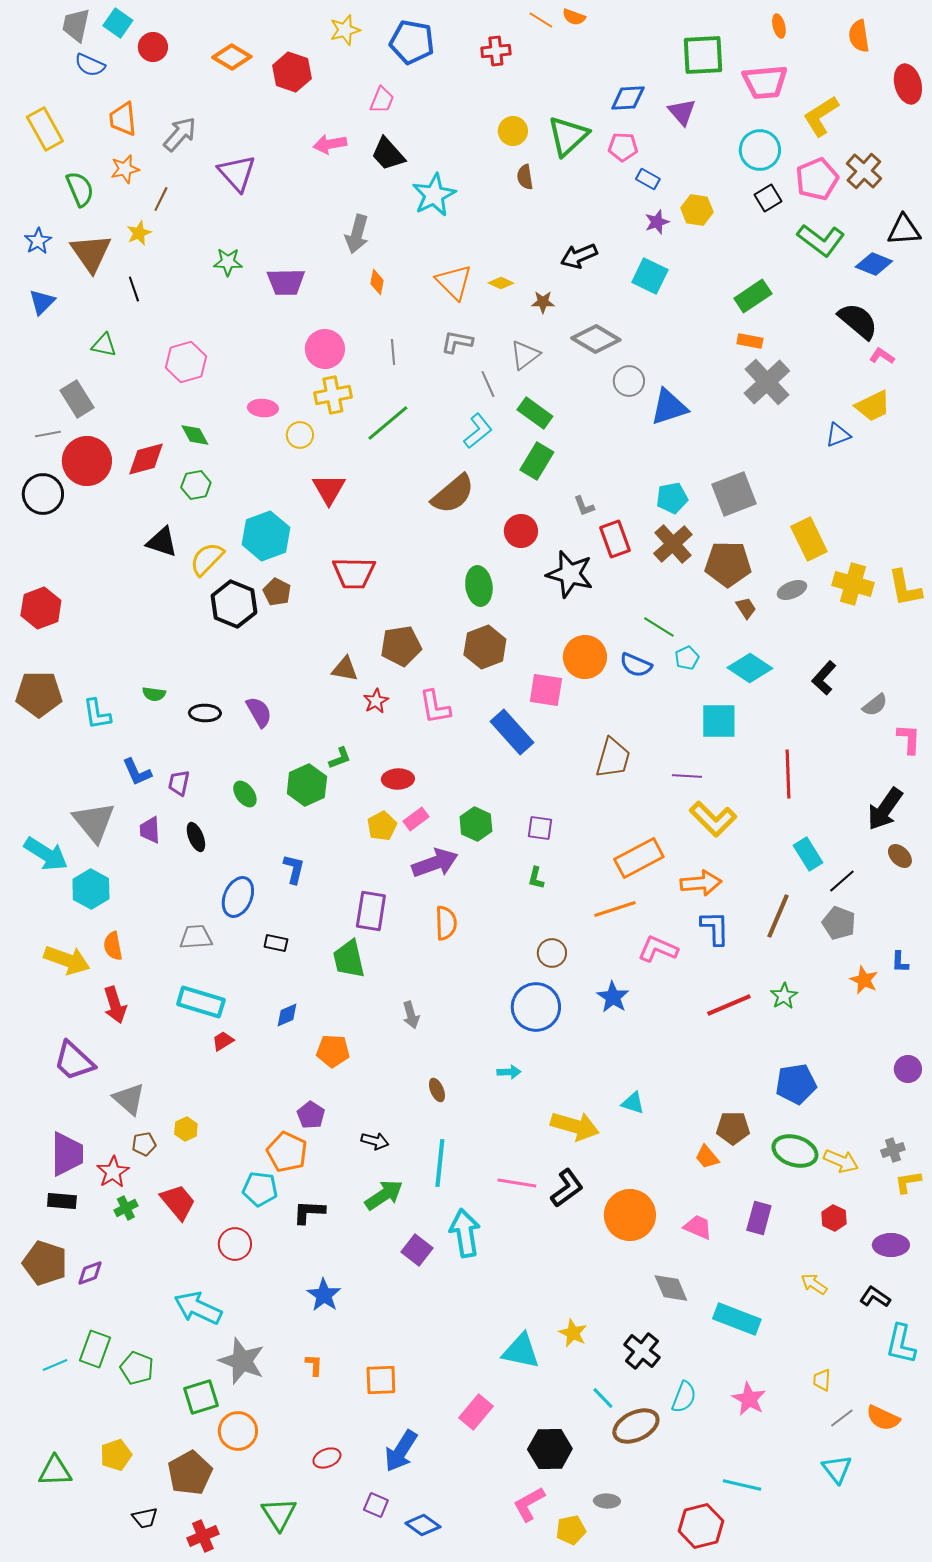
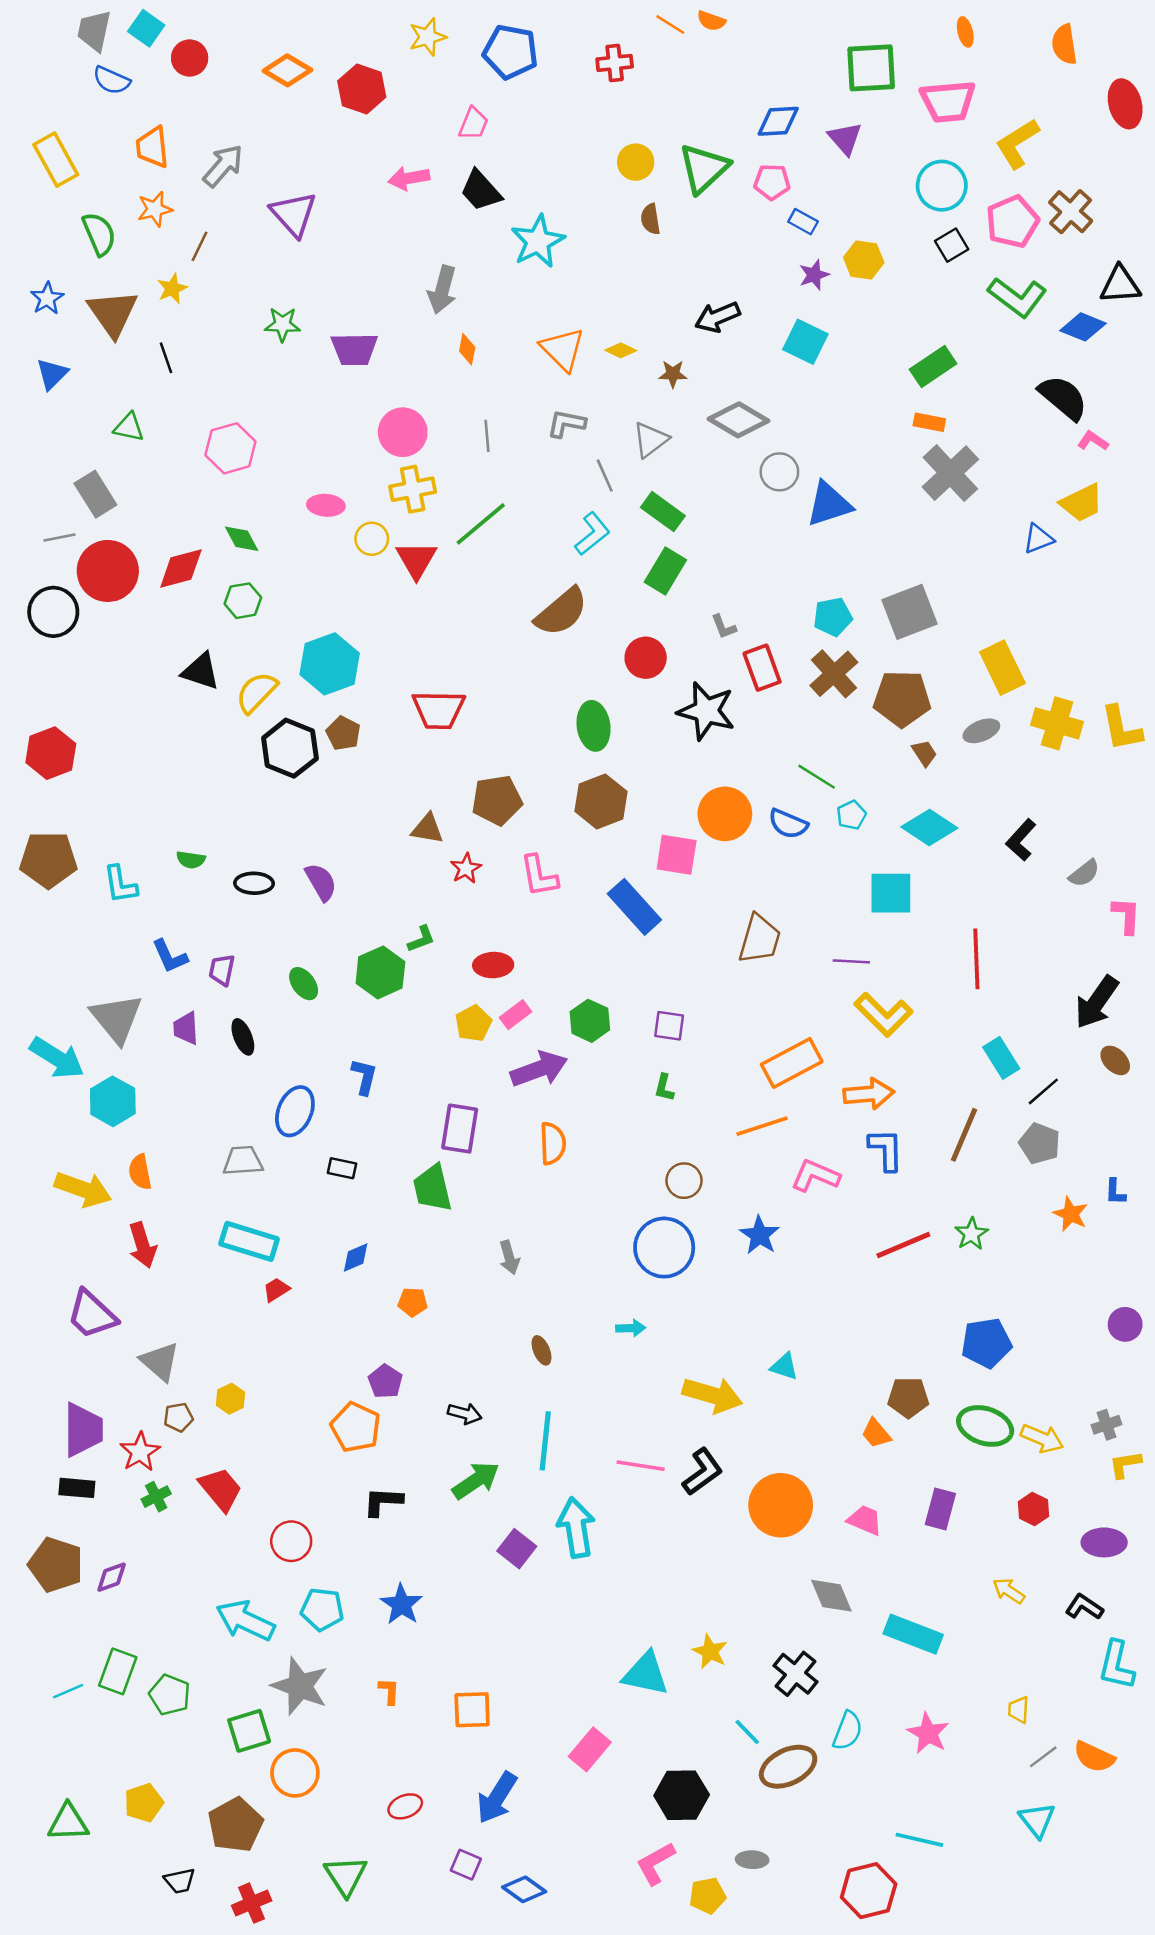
red triangle: (329, 489) -> (416, 560), moved
orange pentagon: (333, 1051) -> (413, 1302), size x0.7
cyan pentagon: (260, 1189) -> (322, 1609), moved

